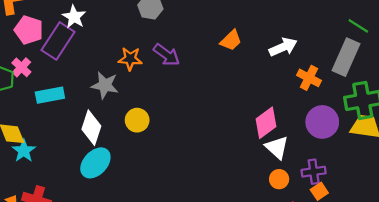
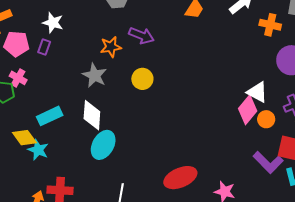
purple rectangle: (58, 41) -> (44, 47), size x0.5
gray star: (105, 85) -> (95, 75), turned 30
cyan rectangle: (50, 95) -> (50, 116), moved
yellow circle: (137, 120) -> (142, 79), moved
pink diamond: (266, 123) -> (248, 110), moved

